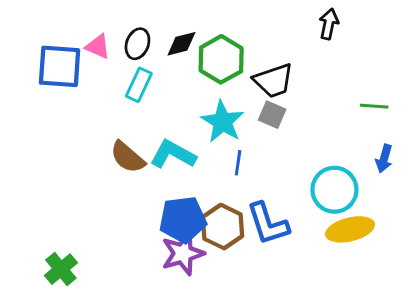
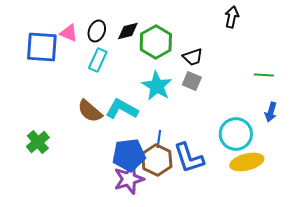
black trapezoid: (274, 81) -> (193, 57), size x0.7
blue line: (238, 163) -> (159, 139), moved
green cross: (61, 269) -> (38, 142), moved

